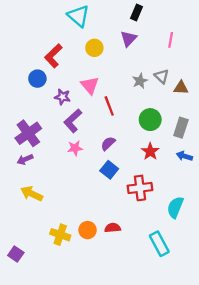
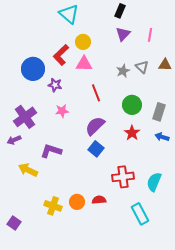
purple triangle: (129, 39) -> (123, 34), moved
red L-shape: (53, 56) -> (61, 55), moved
blue circle: (37, 79) -> (33, 69), size x1.5
pink triangle: (90, 85) -> (84, 64), moved, turned -48
brown triangle: (181, 88) -> (165, 65), moved
purple L-shape: (73, 121) -> (51, 151), moved, turned 60
purple semicircle: (108, 144) -> (95, 126), size x1.5
pink star: (75, 148) -> (62, 111), moved
purple arrow: (25, 159) -> (14, 140), moved
red cross: (140, 188) -> (123, 177), moved

